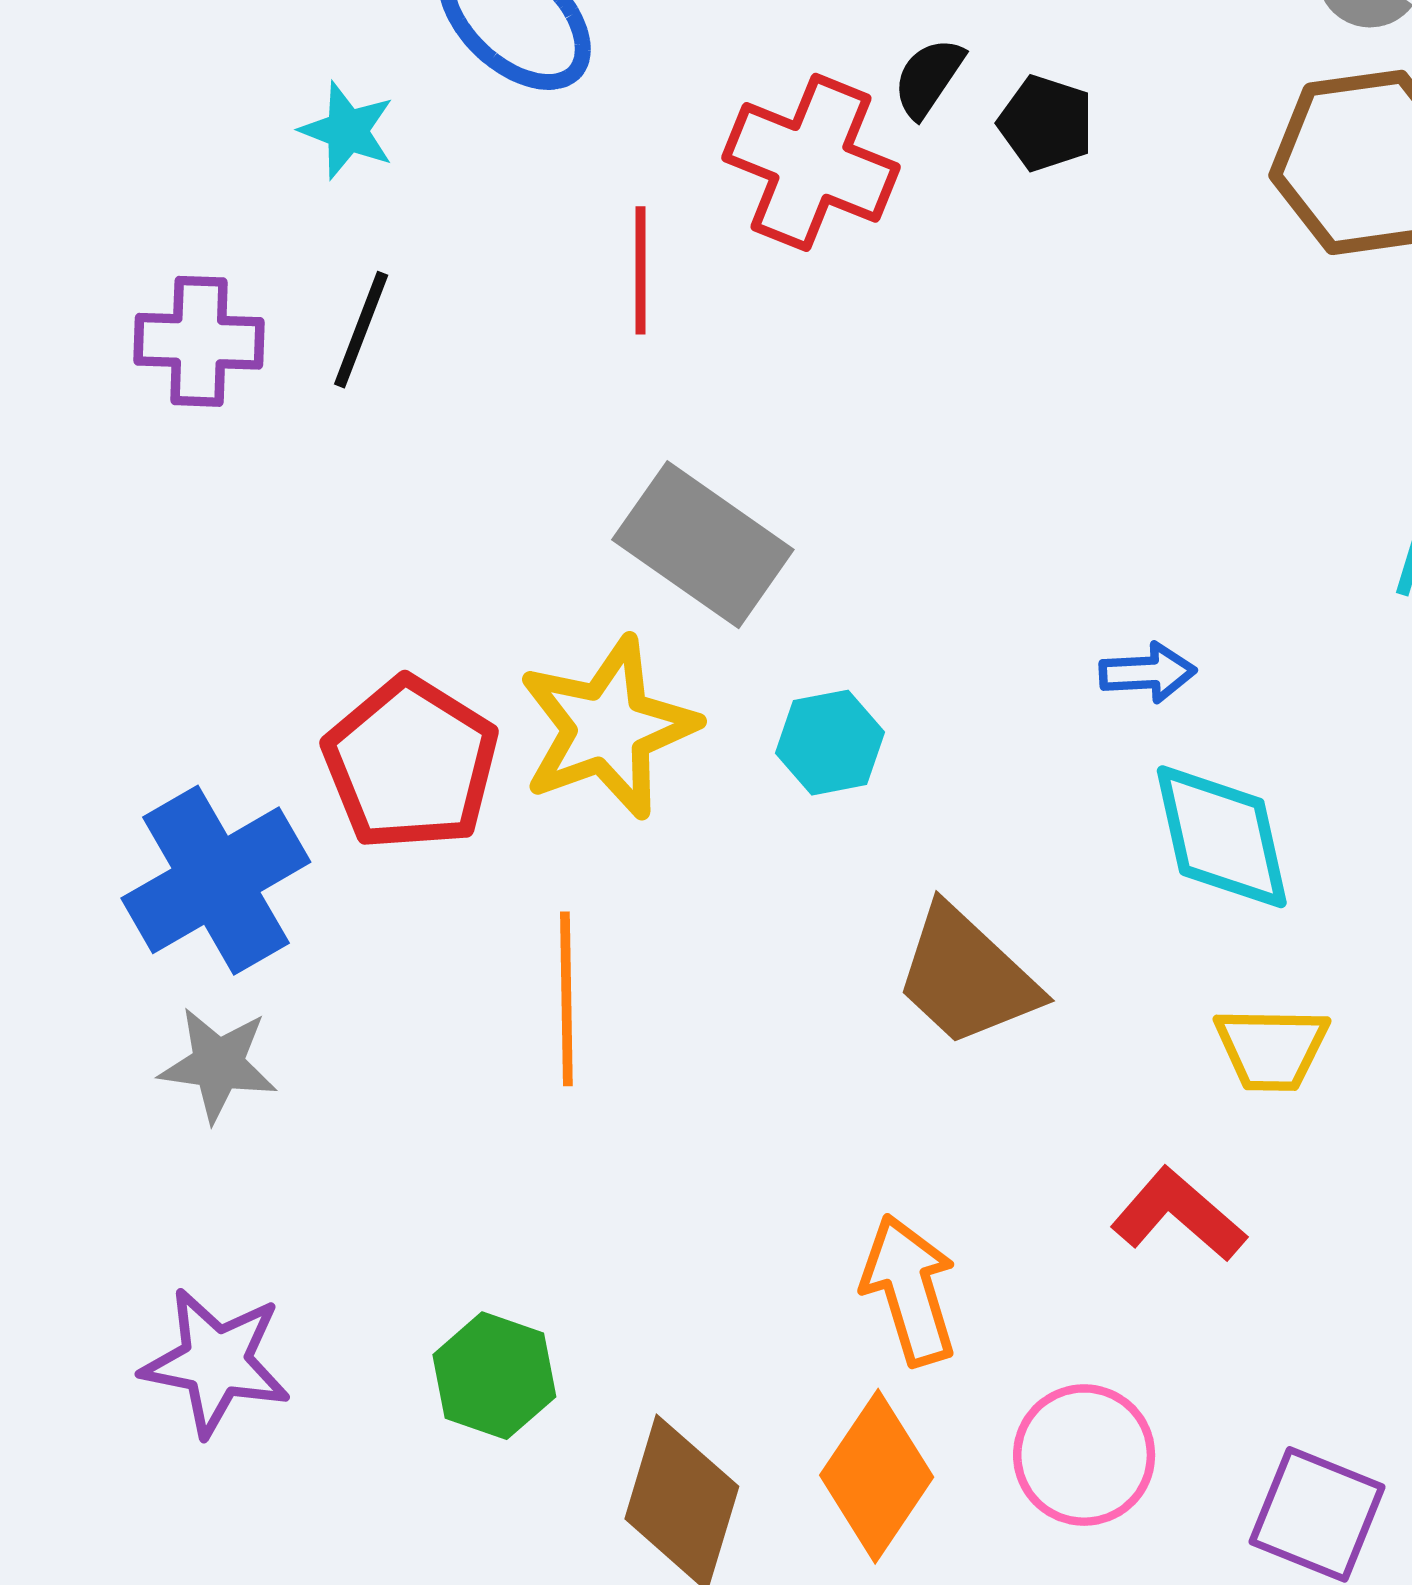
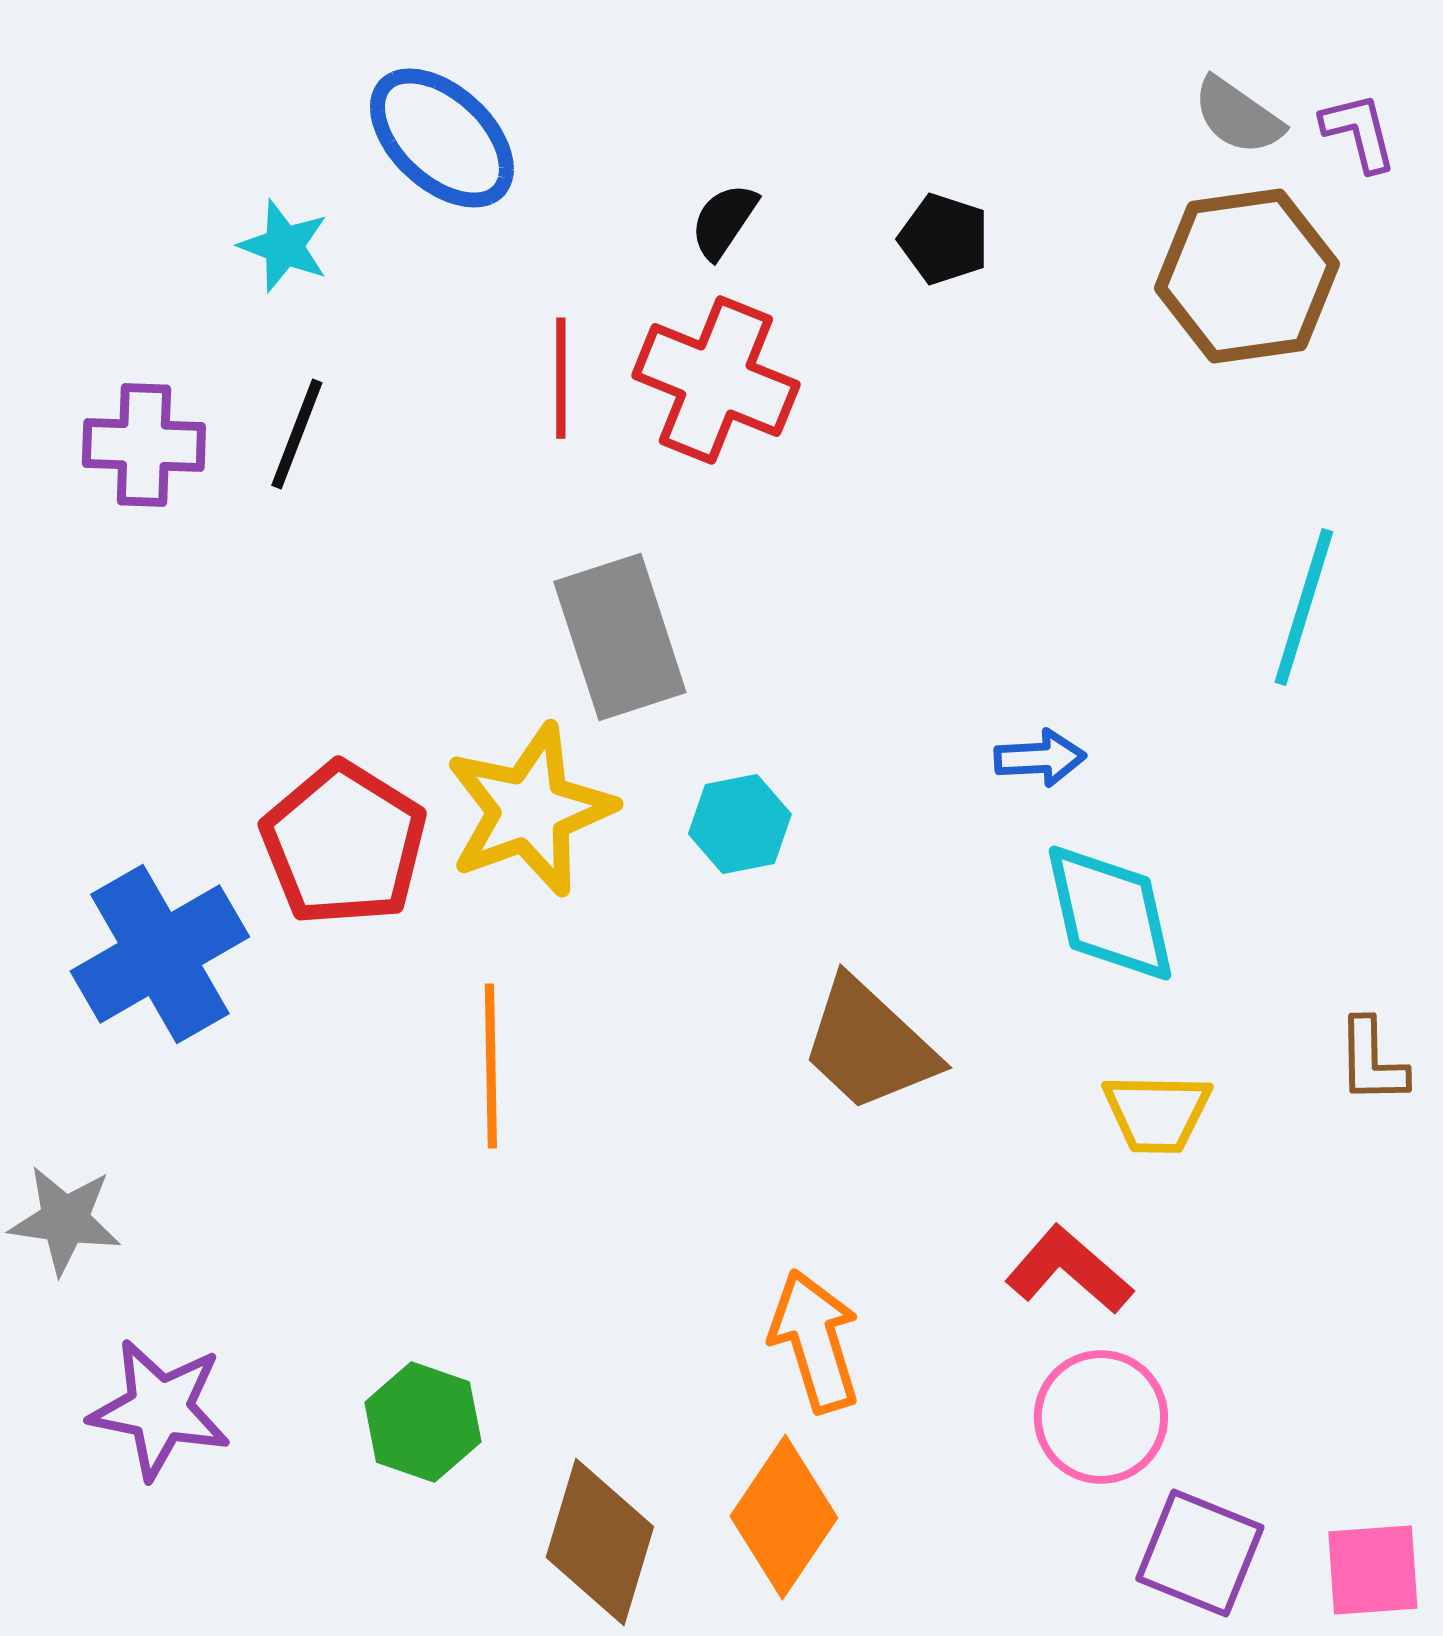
black semicircle: (928, 78) -> (724, 221), moved
red cross: (811, 162) -> (716, 380), moved
gray rectangle: (703, 545) -> (620, 637), turned 37
gray star: (218, 1064) -> (65, 1220), moved
pink circle: (1084, 1455) -> (1101, 1417), moved

